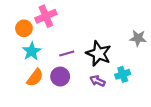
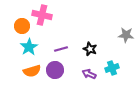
pink cross: (46, 16) -> (42, 15), turned 36
black star: (99, 54) -> (90, 49), size x0.6
orange semicircle: (35, 78) -> (32, 71), turned 36

